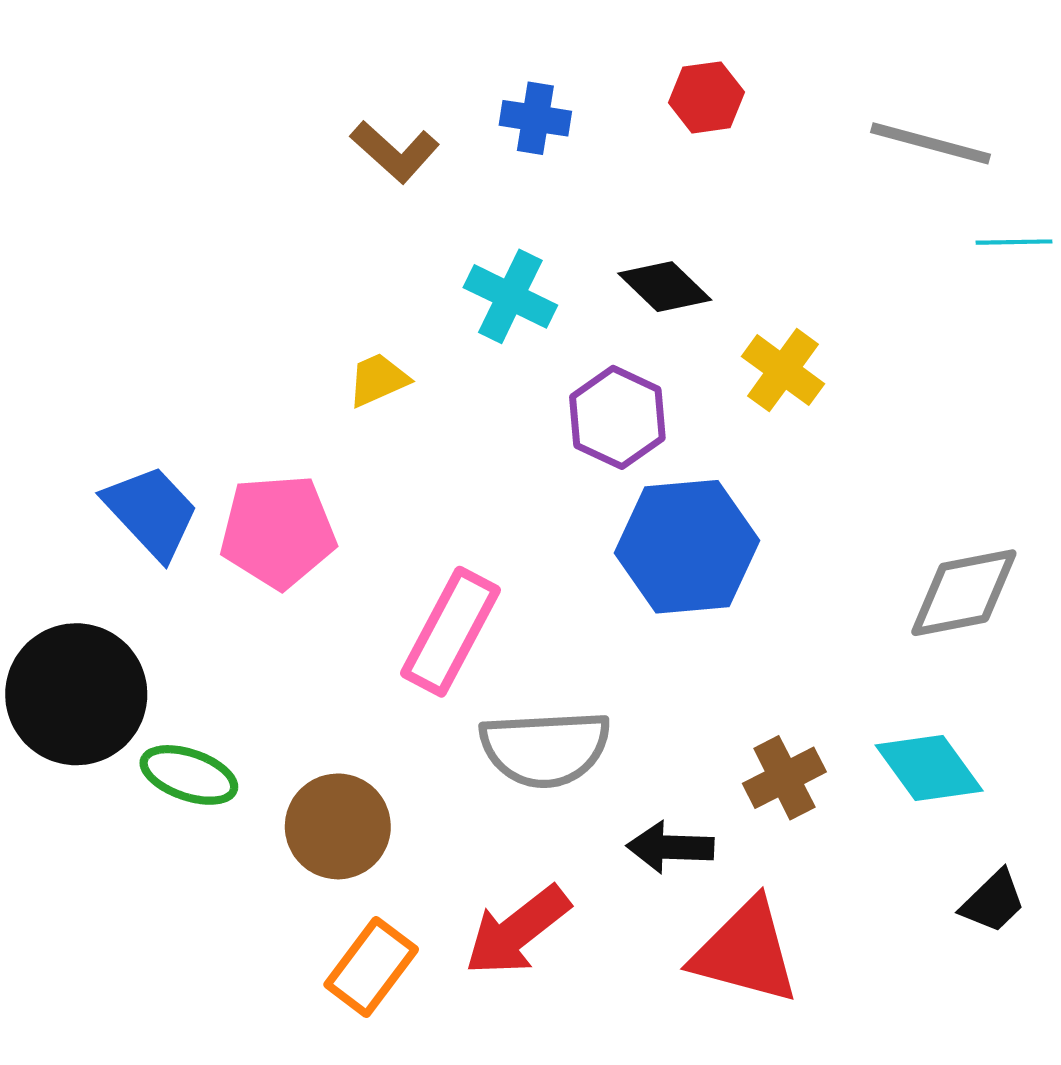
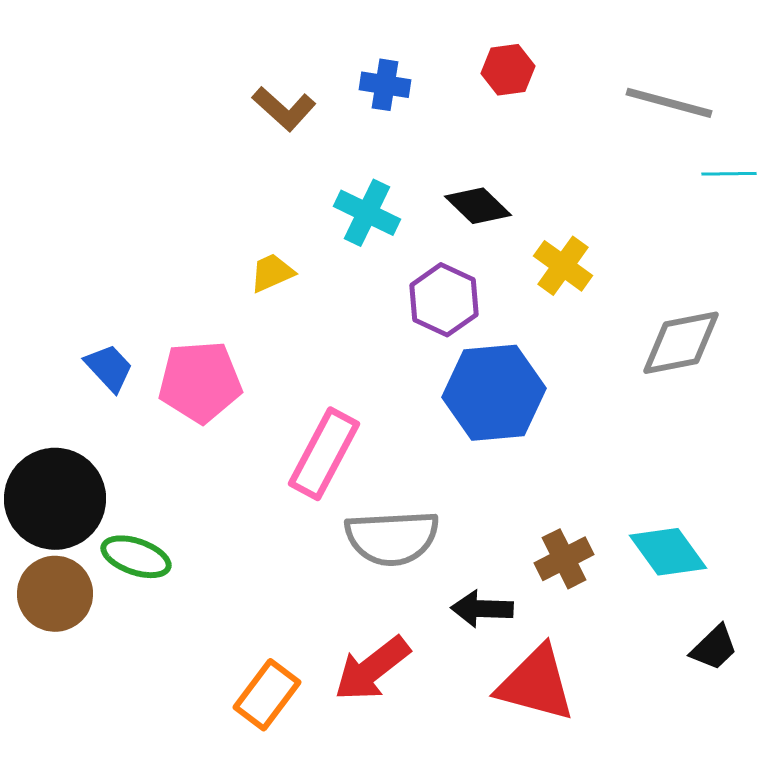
blue trapezoid: (151, 512) -> (109, 368), size x0.7
gray diamond: (964, 593) -> (681, 343), moved
brown circle: (338, 826) -> (55, 594), moved

